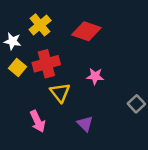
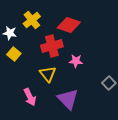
red cross: (46, 64) -> (52, 46), moved
purple triangle: (85, 124) -> (68, 99), size x1.6

